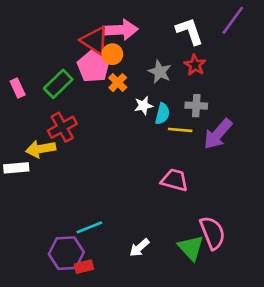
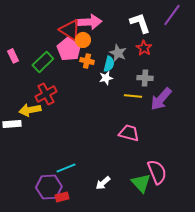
orange cross: (118, 83) -> (87, 61), turned -32
pink rectangle: (18, 88) -> (13, 56), moved
cyan semicircle: (162, 114) -> (109, 64), moved

